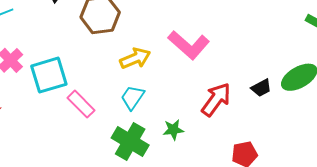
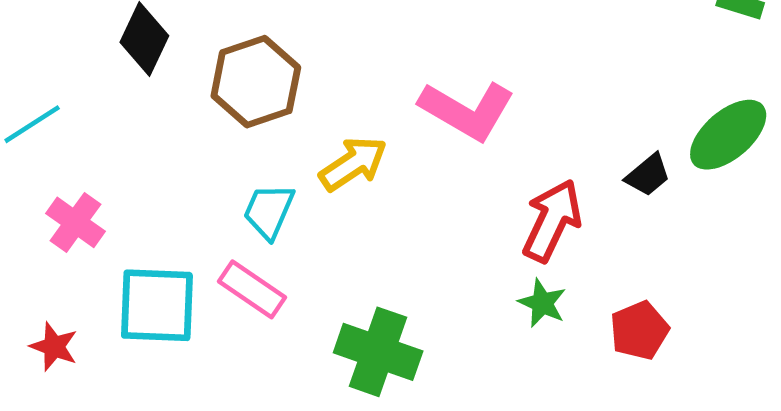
cyan square: (49, 75) -> (157, 305), moved, turned 30
cyan trapezoid: (133, 97) -> (269, 211), moved
green star: (173, 130) -> (542, 303), moved, turned -30

